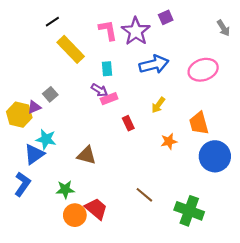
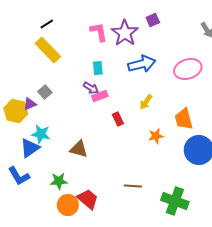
yellow rectangle: (71, 49) -> (48, 50), moved
blue L-shape: (22, 184) -> (19, 176), turned 115
brown line: (144, 195) -> (133, 186), turned -36

